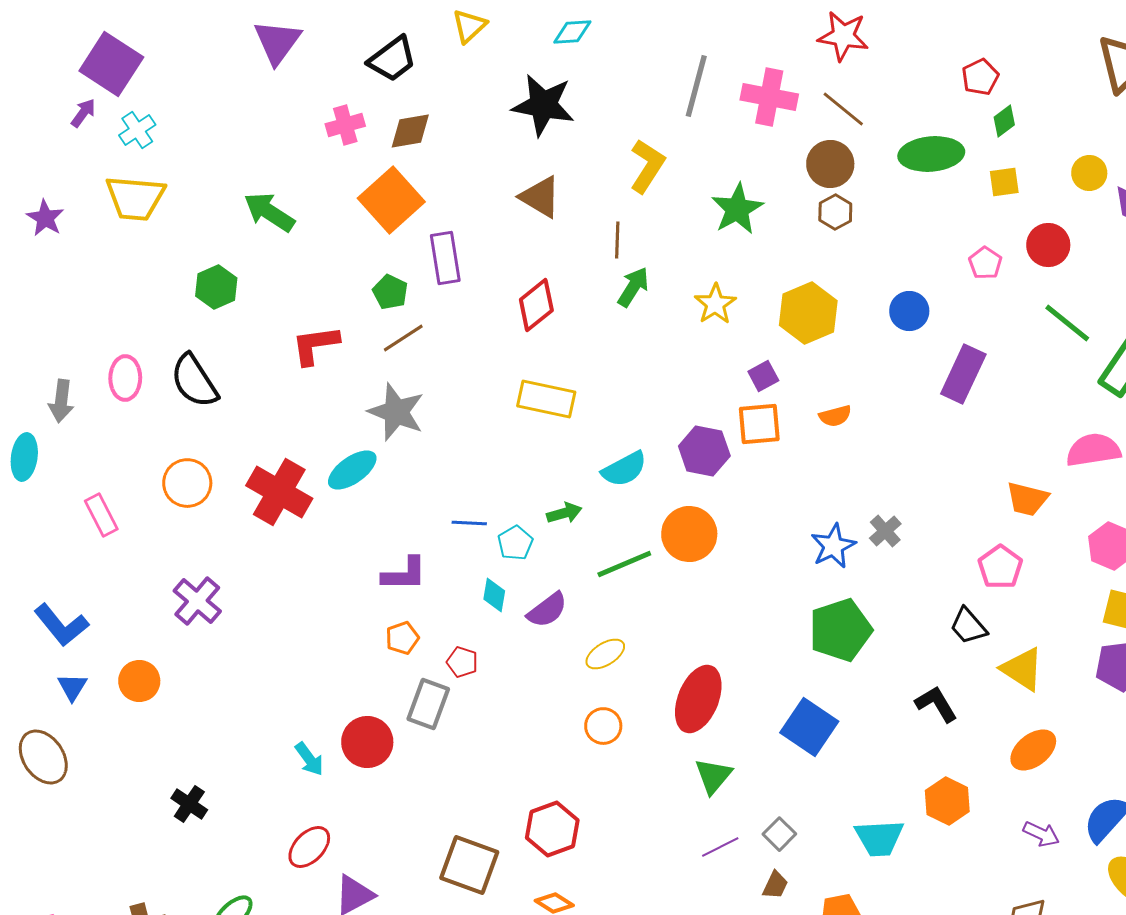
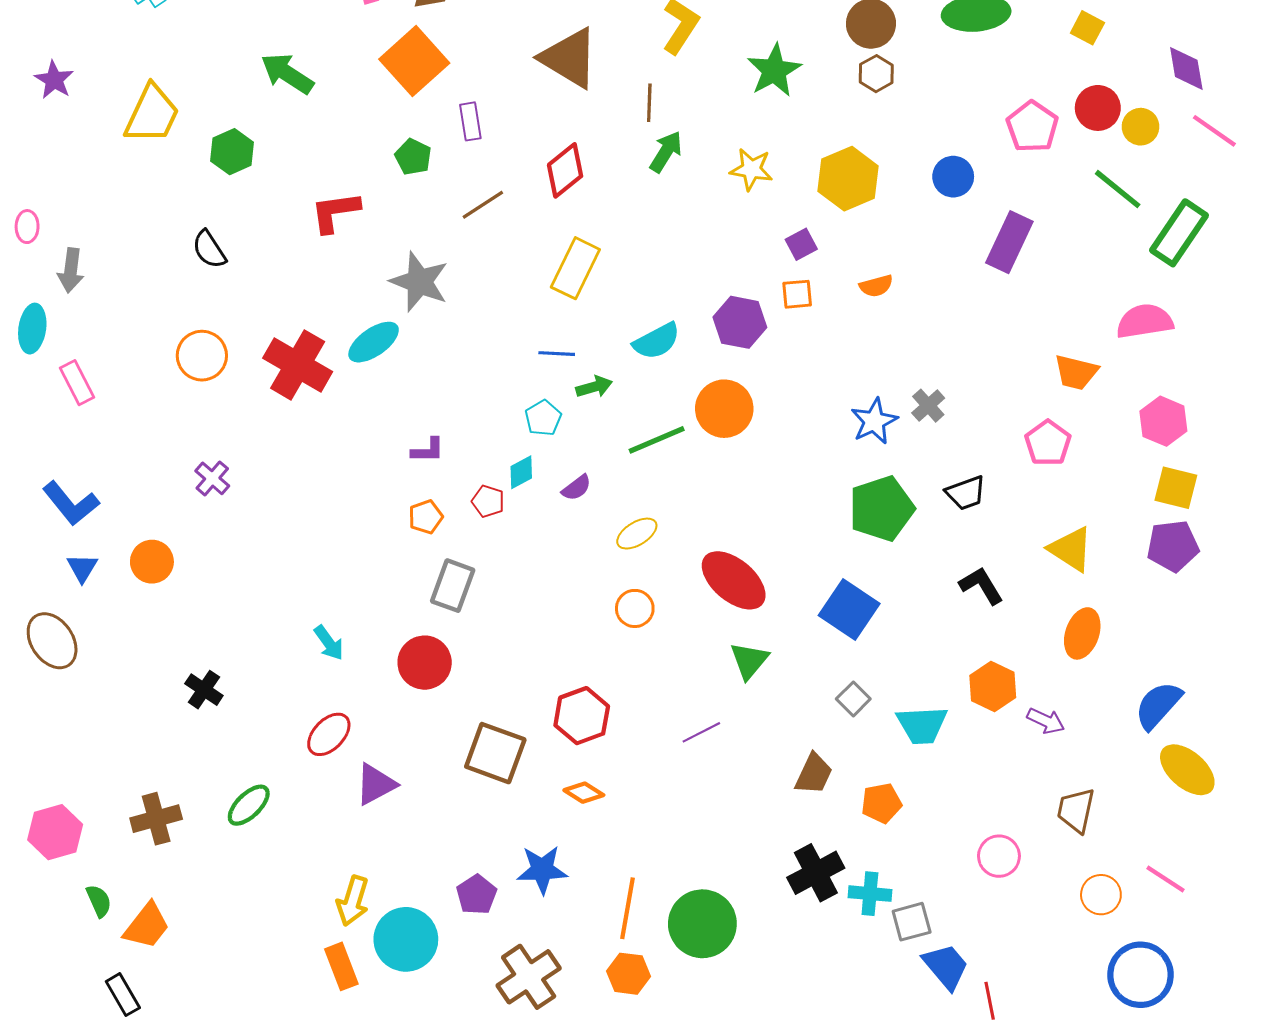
yellow circle: (1089, 173) -> (1140, 127), moved
yellow square: (1004, 182) -> (1087, 28), moved, turned 36
brown triangle: (540, 197) -> (569, 58), size x1.4
yellow trapezoid: (135, 198) -> (152, 114), moved, turned -70
purple rectangle: (445, 258) -> (470, 121), size x0.7
pink pentagon: (985, 263) -> (1032, 127), size x1.5
yellow star: (715, 304) -> (751, 169), turned -30
brown line: (403, 338) -> (483, 205), moved
pink ellipse: (125, 378) -> (27, 227), moved, size x0.7
black semicircle: (194, 381) -> (209, 249), size x0.7
yellow rectangle: (546, 399) -> (575, 268), turned -76
orange square: (759, 424) -> (797, 294), size x0.7
pink rectangle: (101, 515) -> (77, 383), moved
blue line: (469, 523) -> (557, 354), moved
purple L-shape: (404, 574) -> (428, 450), size x0.7
cyan diamond: (494, 595) -> (521, 472), turned 52
purple cross: (197, 601) -> (212, 478), size x0.7
purple semicircle: (547, 610) -> (576, 488), size x0.7
black trapezoid: (968, 626) -> (966, 493), moved, turned -69
red pentagon: (462, 662) -> (488, 501), moved
red ellipse: (698, 699) -> (734, 580), turned -72
red circle: (367, 742) -> (425, 663), moved
orange ellipse: (1033, 750) -> (1082, 633), turned -33
gray square: (779, 834) -> (853, 699), moved
purple arrow: (1041, 834) -> (1046, 721), moved
purple line: (720, 847) -> (701, 732), moved
brown trapezoid: (775, 885) -> (814, 774), size x1.4

